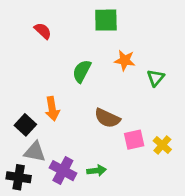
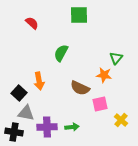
orange star: (125, 60) -> (104, 75), moved
yellow cross: (162, 145) -> (121, 120), moved
purple cross: (63, 171) -> (47, 127), turned -30

